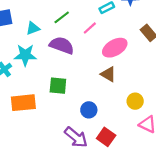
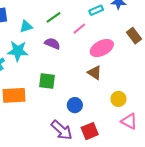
purple semicircle: (62, 45) -> (52, 44), size x0.7
red square: (106, 137) -> (90, 131), turned 30

